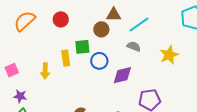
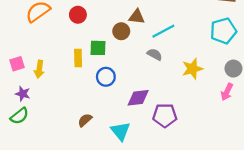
blue circle: (99, 61) -> (106, 77), moved
yellow arrow: (45, 71) -> (39, 69), moved
purple diamond: (122, 75) -> (138, 98), moved

